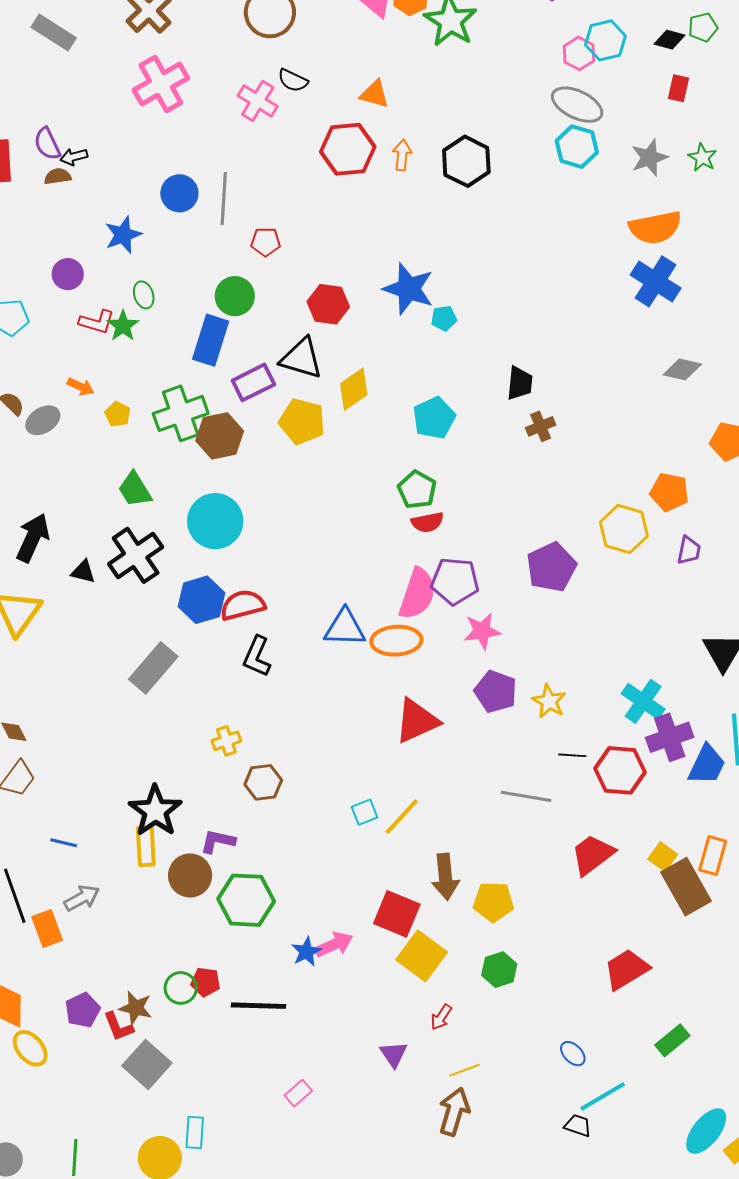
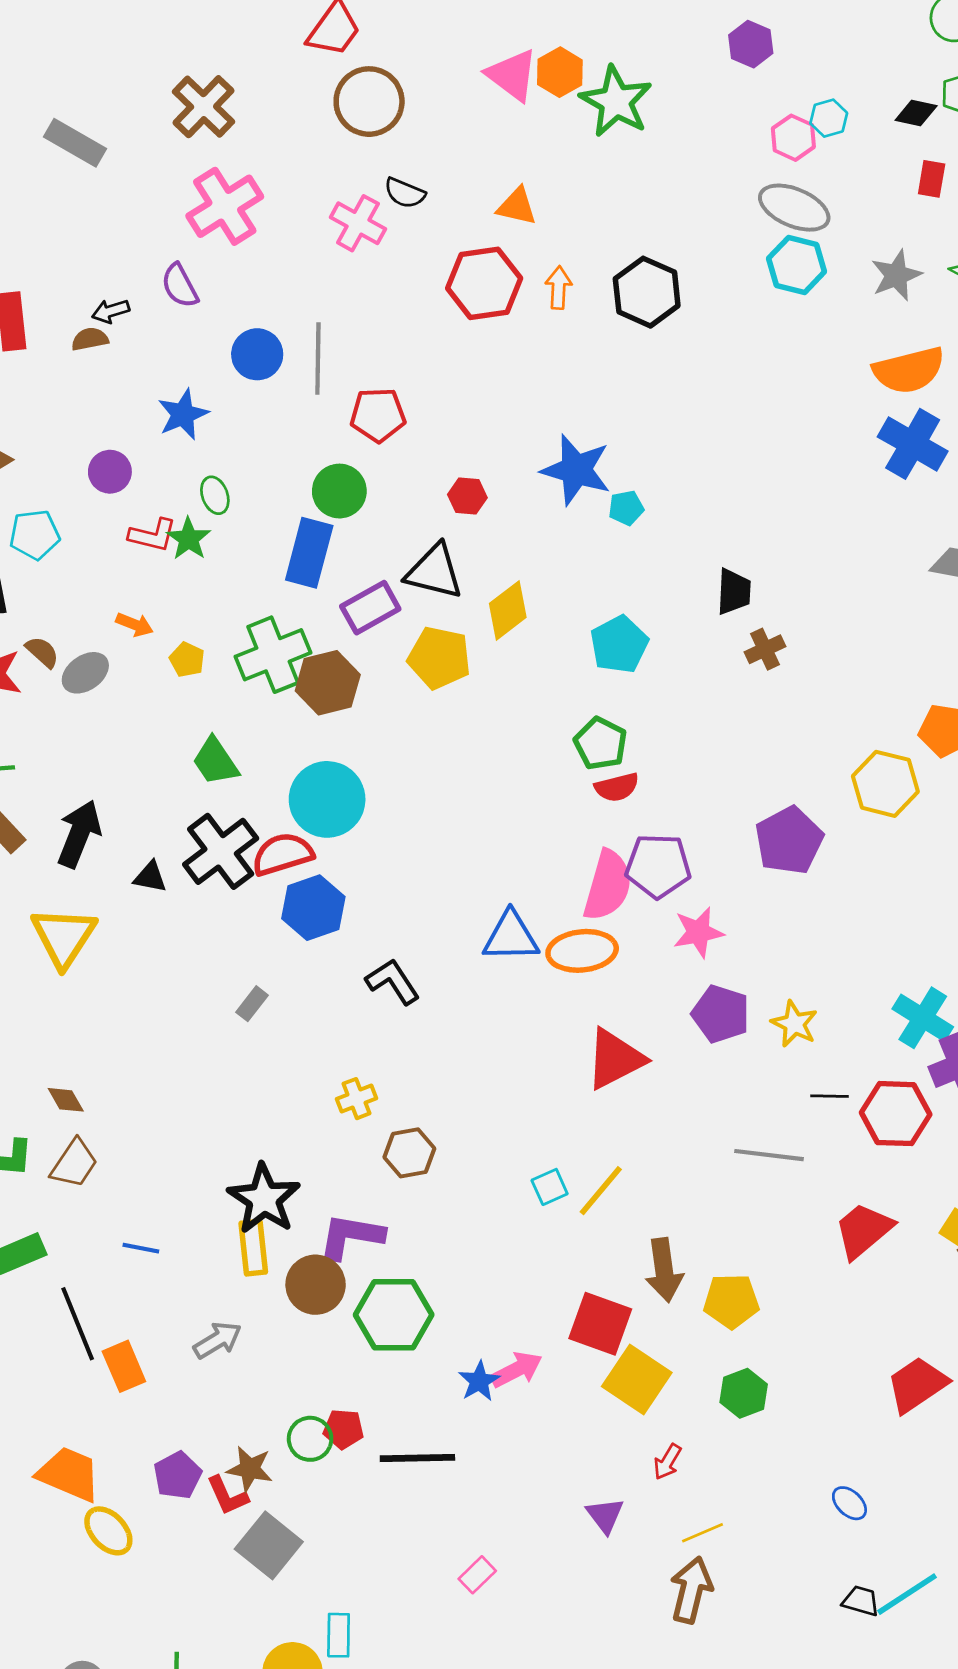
cyan hexagon: (605, 40) -> (829, 118), size x0.7
purple semicircle: (47, 144) -> (180, 286), moved
red pentagon: (266, 242) -> (378, 415), size x1.4
red hexagon: (328, 304) -> (467, 496), size x0.7
red semicircle: (243, 605) -> (283, 854), moved
black L-shape: (257, 656) -> (393, 981), turned 126
gray rectangle: (153, 668) -> (252, 1004), size x0.5
purple L-shape: (218, 841) -> (351, 1236), size x1.4
gray arrow: (82, 898) -> (218, 1340), moved
cyan line: (603, 1096) -> (907, 1594), moved

